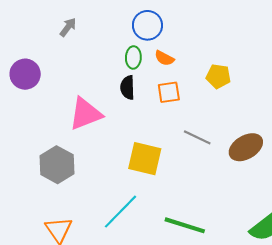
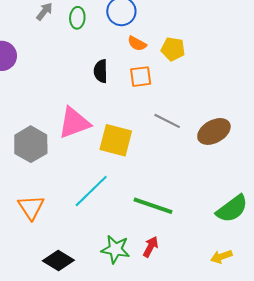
green ellipse: (133, 57) -> (77, 18), moved
yellow pentagon: (218, 76) -> (173, 49), moved
pink triangle: (85, 114) -> (74, 123), moved

